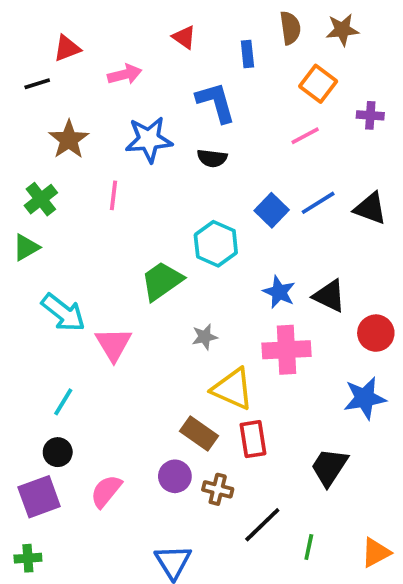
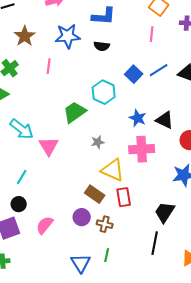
blue L-shape: (216, 102) -> (104, 16), turned 110
pink line: (305, 136) -> (152, 34), turned -56
black line: (262, 525) -> (155, 243), moved, turned -35
green line: (309, 547) -> (107, 255), moved

